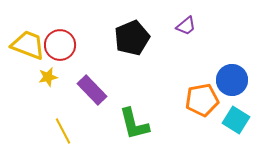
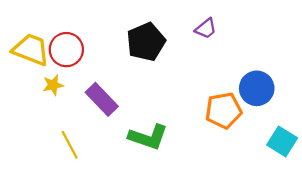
cyan square: (236, 120) -> (282, 141), moved
green L-shape: (134, 124) -> (148, 137), turned -57

